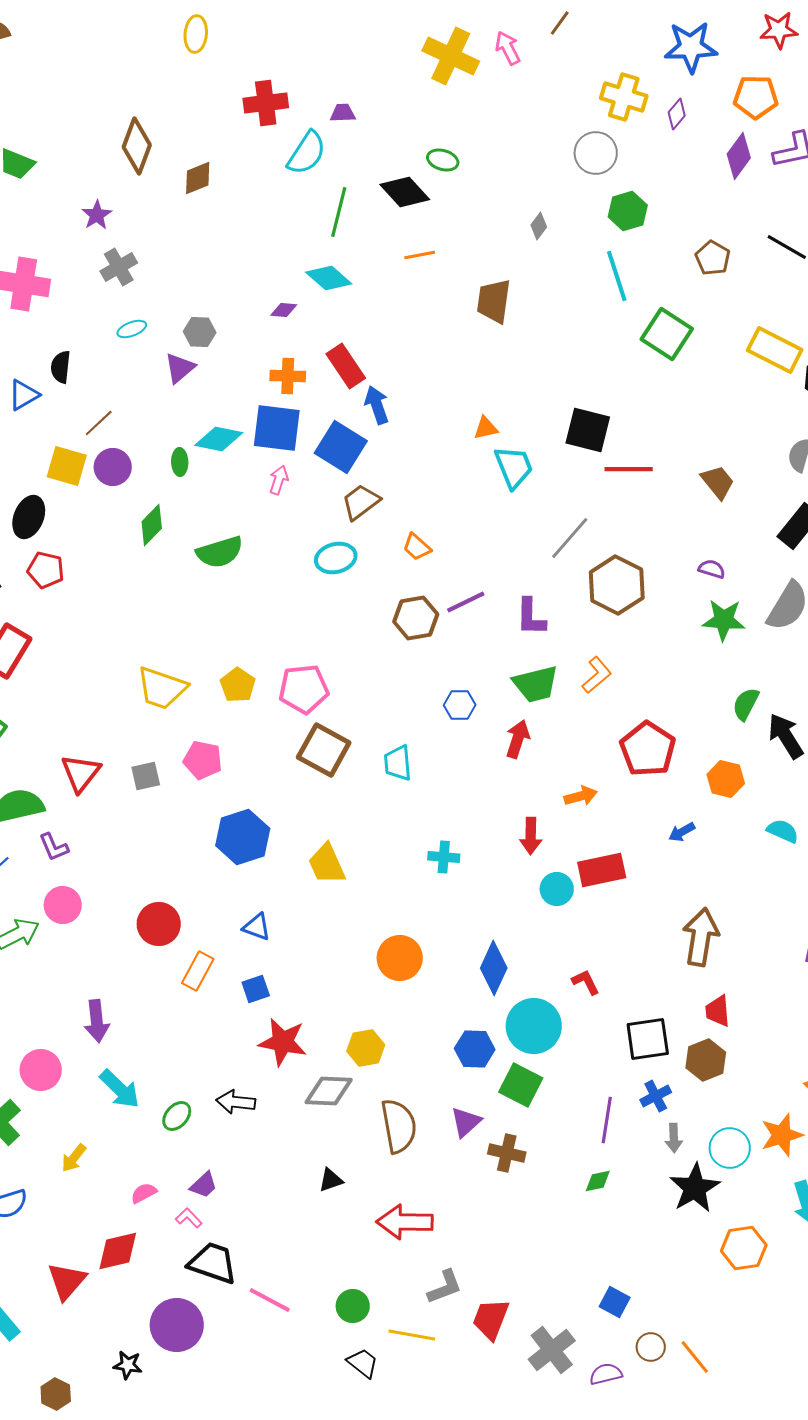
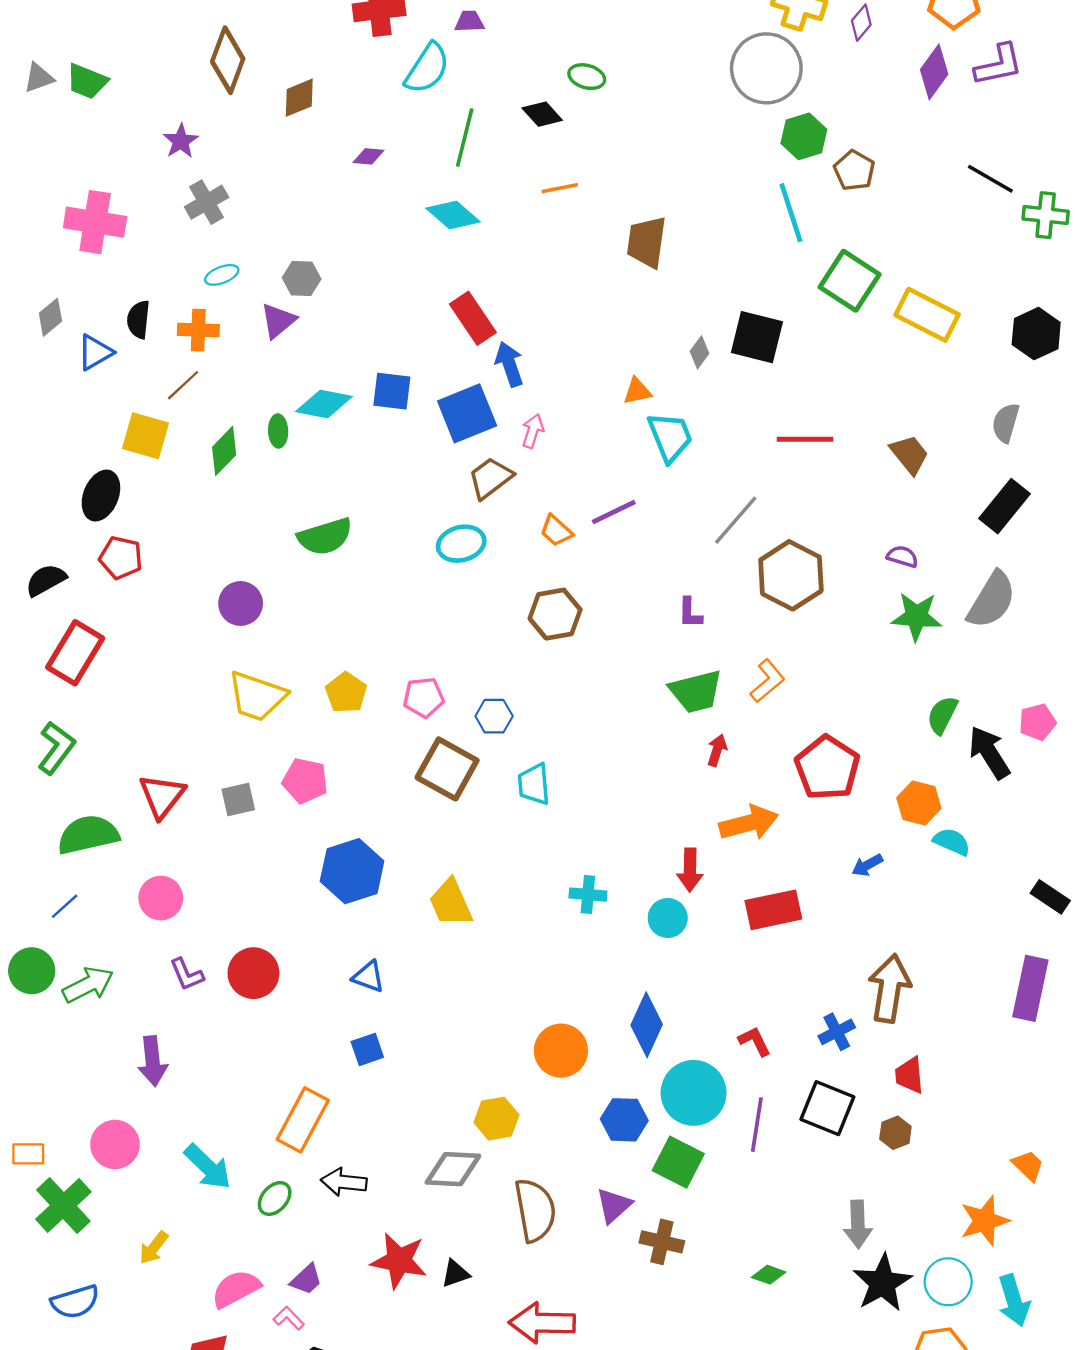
gray circle: (596, 153) -> (766, 68), size x1.4
black diamond: (405, 192) -> (542, 114), size x0.7
gray diamond: (539, 226) -> (699, 352), moved
brown pentagon: (713, 258) -> (854, 170), moved
purple diamond: (284, 310) -> (368, 156), moved
yellow rectangle: (775, 350) -> (927, 315), moved
orange cross: (288, 376) -> (198, 330), moved
blue square: (277, 428) -> (392, 391), size x0.7
black square: (588, 430) -> (757, 337), moved
blue square: (341, 447) -> (467, 413), turned 36
purple circle: (113, 467) -> (241, 603), moved
pink arrow: (279, 480) -> (533, 431), moved
green diamond: (152, 525) -> (224, 451), moved
purple line: (466, 602) -> (614, 512), moved
purple L-shape: (531, 617) -> (690, 613), size x0.7
pink pentagon: (304, 689) -> (424, 697), size x0.7
blue hexagon: (460, 705) -> (494, 716), moved
red arrow: (518, 739) -> (717, 750), moved, size x0.7
orange arrow: (581, 796) -> (749, 823), size x1.5
cyan semicircle: (783, 831) -> (952, 842), moved
purple L-shape: (54, 847) -> (187, 974), moved
cyan circle: (557, 889) -> (668, 918), moved
pink circle: (63, 905) -> (161, 898), moved
orange circle: (400, 958) -> (561, 1051), moved
orange rectangle: (198, 971) -> (303, 1120), moved, size x1.4
purple arrow: (97, 1021) -> (153, 1061), moved
black square: (648, 1039) -> (827, 1108), turned 30
red star: (283, 1042) -> (399, 1261), moved
brown hexagon: (706, 1060) -> (895, 1133), size x0.7
blue cross: (656, 1096) -> (837, 1032), moved
purple line: (607, 1120) -> (757, 1125), moved
gray arrow: (674, 1138) -> (858, 1224), size x1.4
cyan circle: (730, 1148) -> (948, 1282), moved
green diamond: (598, 1181) -> (769, 1275), turned 32
pink semicircle: (144, 1193) -> (236, 1289), size x1.6

